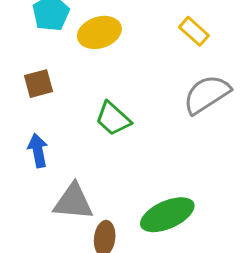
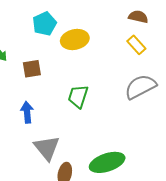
green trapezoid: (113, 119) -> (78, 96), turned 60
gray triangle: (73, 202) -> (47, 148), turned 40

